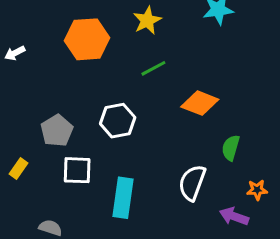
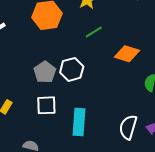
gray pentagon: (57, 131) -> (45, 72), moved
white semicircle: (192, 183) -> (128, 127), moved

